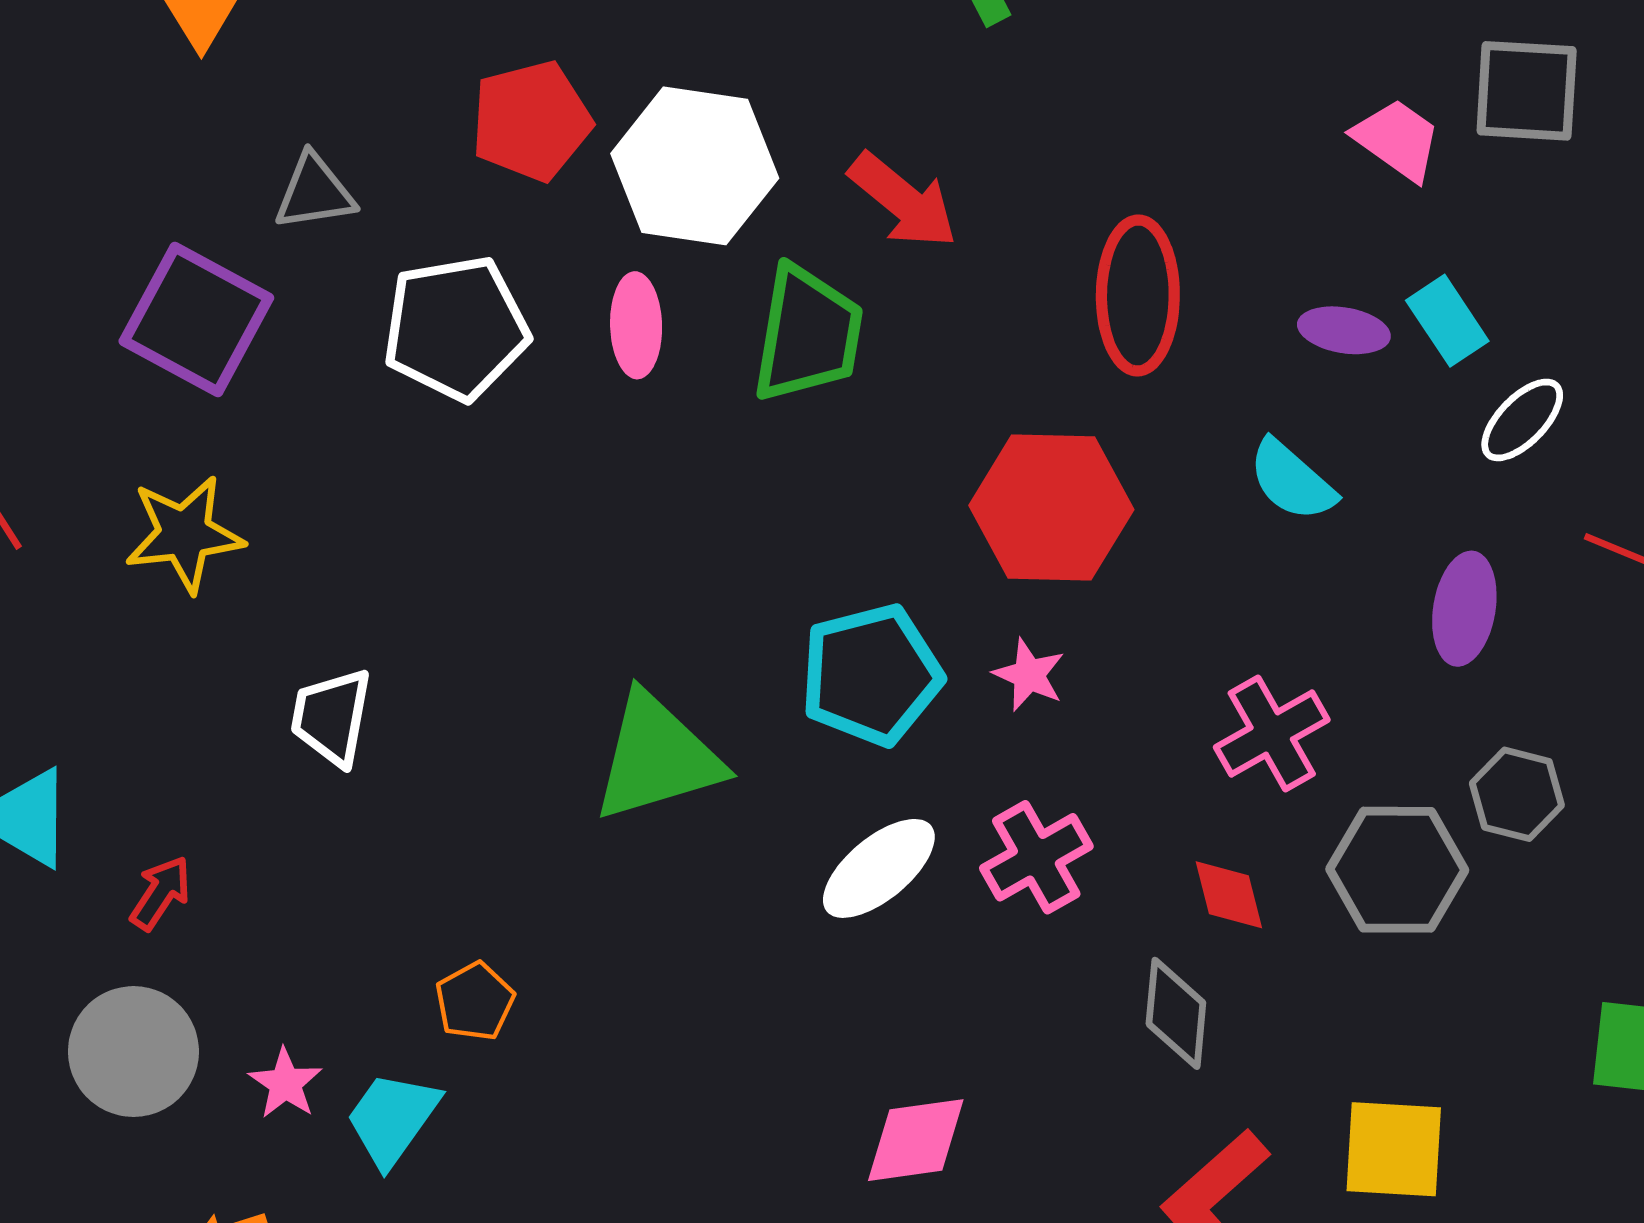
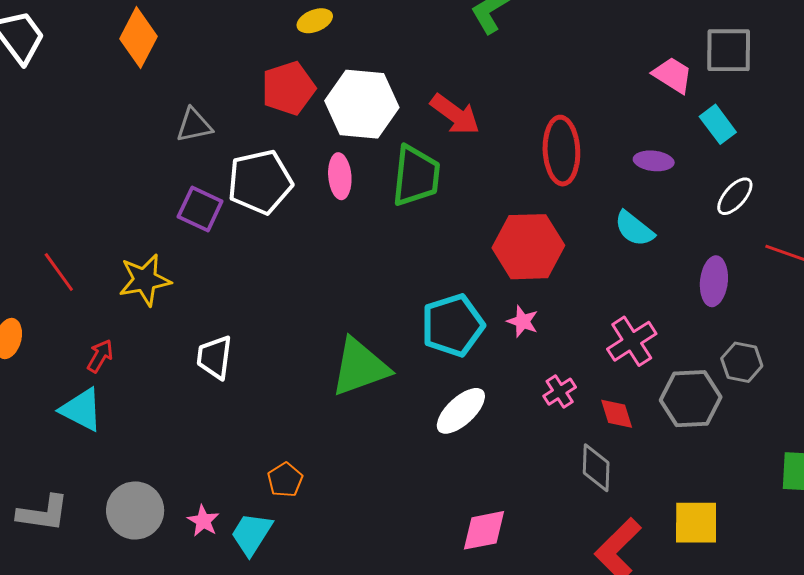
purple square: (196, 320) -> (200, 209), moved, size x0.7
cyan rectangle: (1447, 321) -> (718, 124), moved
pink cross: (1036, 857) -> (560, 392), moved, size x0.7
red arrow: (161, 893) -> (100, 356), moved

